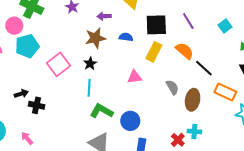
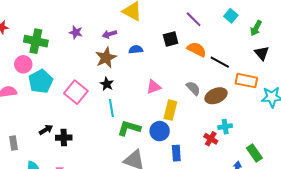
black square: (156, 25) -> (171, 39), moved, size x0.7
yellow rectangle: (154, 52) -> (170, 110), moved
brown ellipse: (193, 100) -> (216, 96), turned 70

